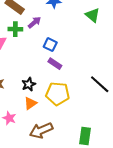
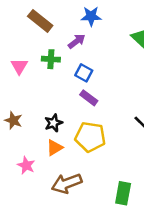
purple arrow: (34, 22) -> (77, 41), moved
green cross: (15, 29) -> (51, 59), moved

